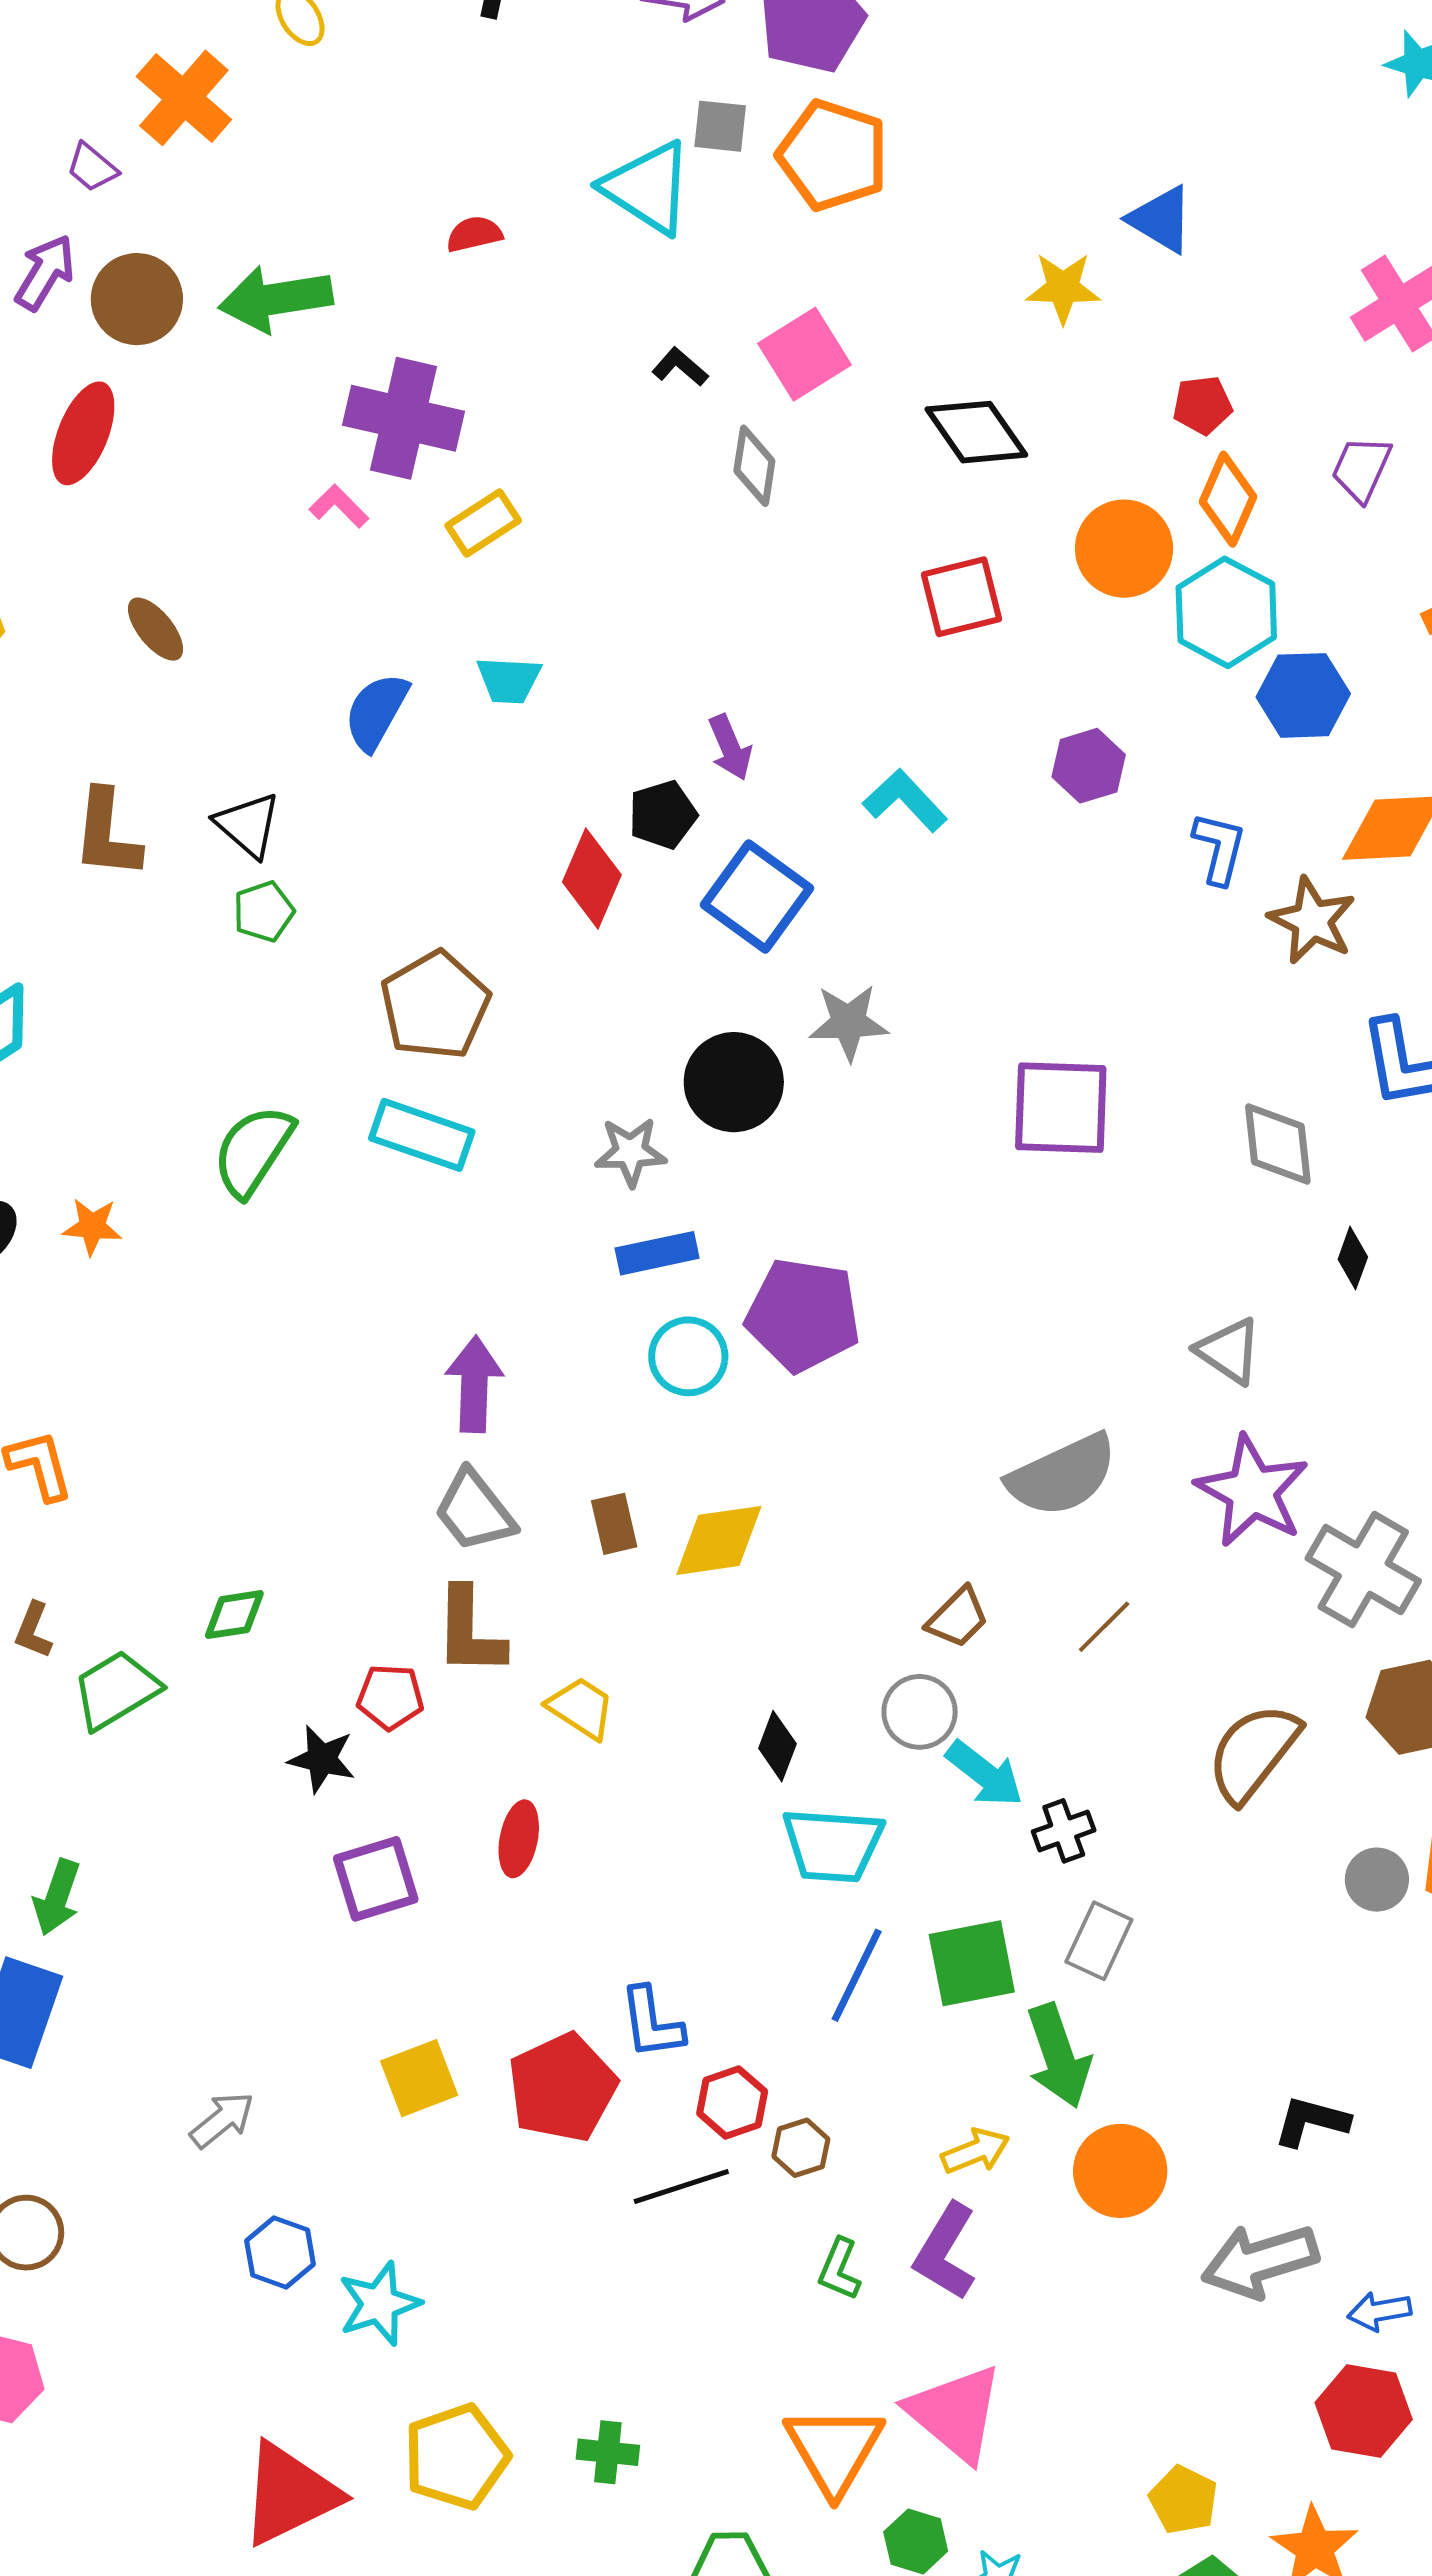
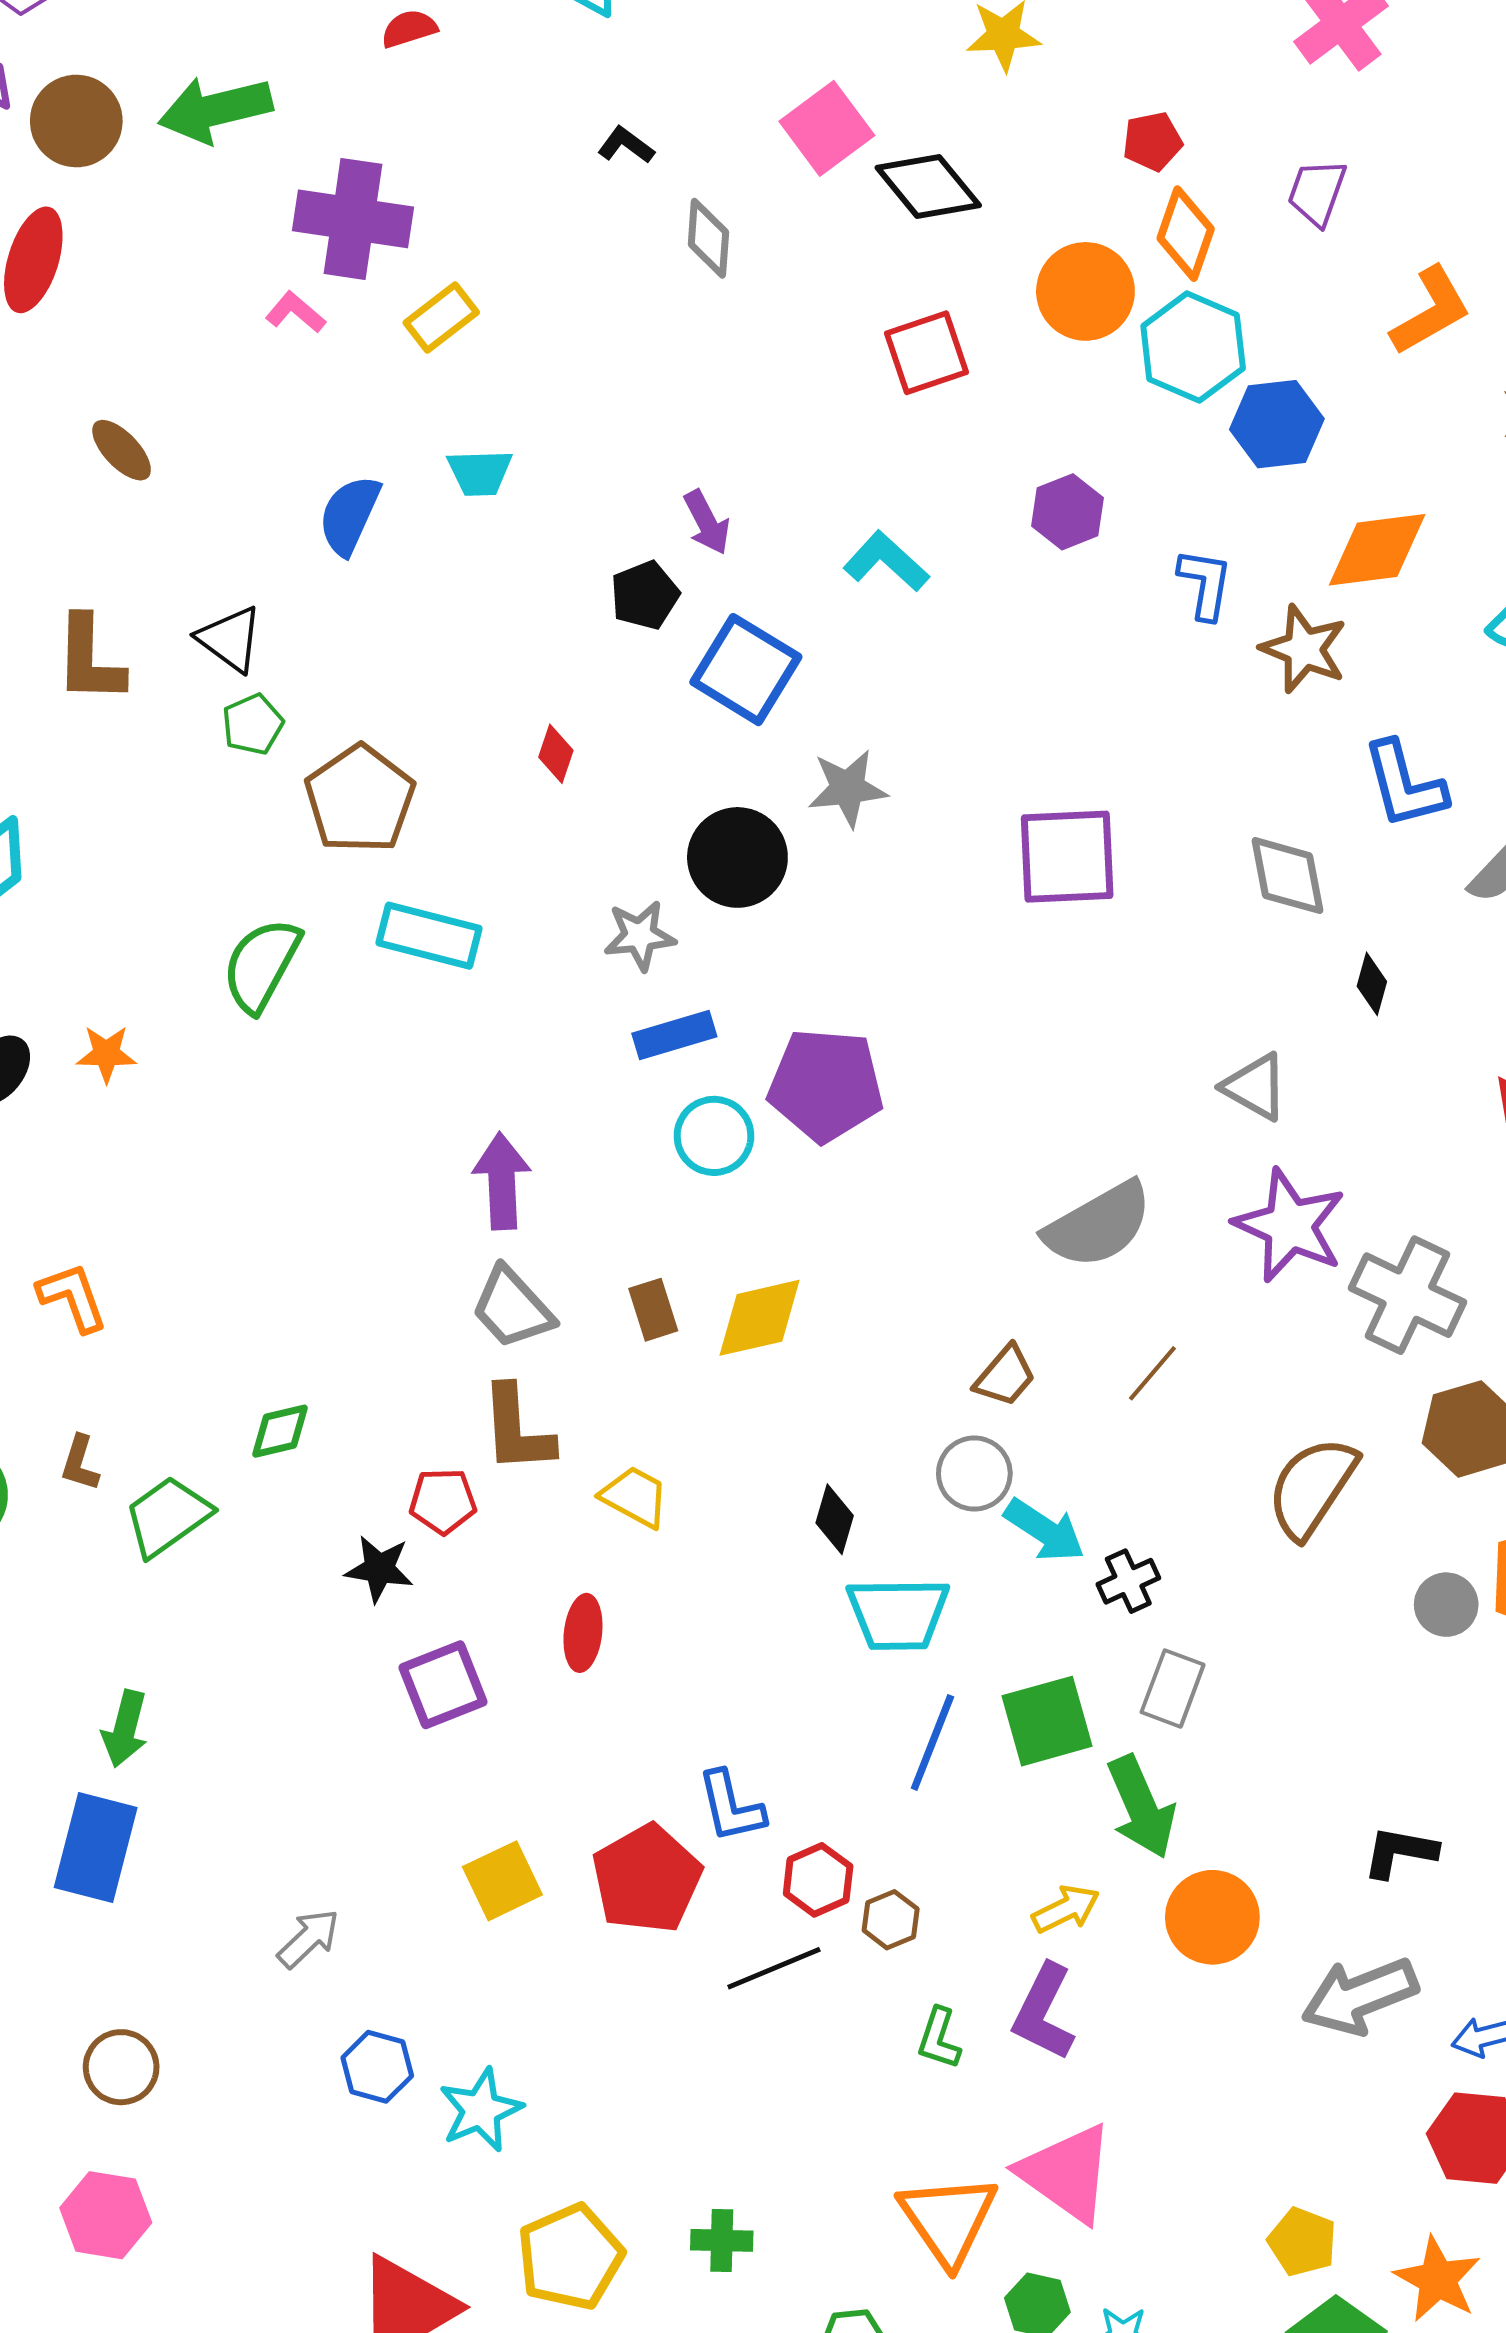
pink square: (804, 354) -> (827, 128), moved
red diamond: (592, 878) -> (556, 754), moved, size x0.6
brown pentagon: (435, 1005) -> (360, 799), moved

